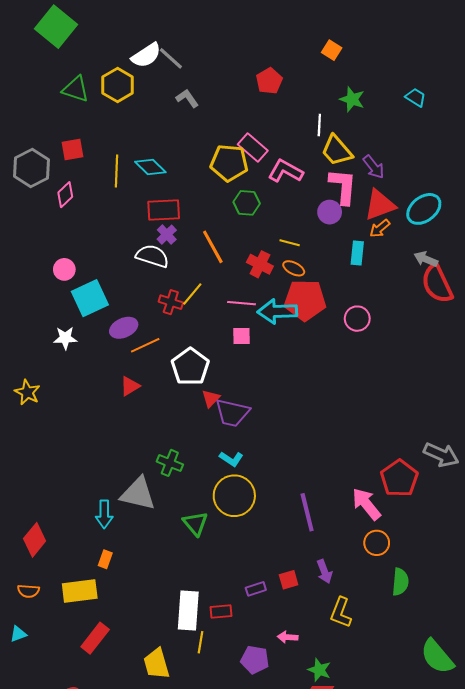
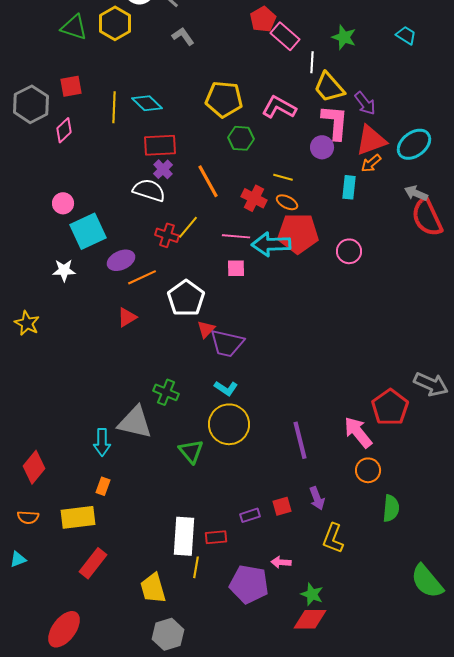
pink rectangle: (253, 147) -> (285, 36), moved
purple pentagon: (255, 660) -> (249, 584), size x1.4

